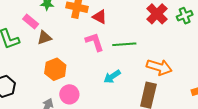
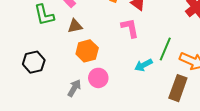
brown triangle: (44, 38) -> (75, 26), moved
green line: (124, 44) -> (165, 49), moved, turned -70

